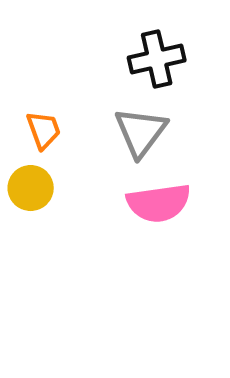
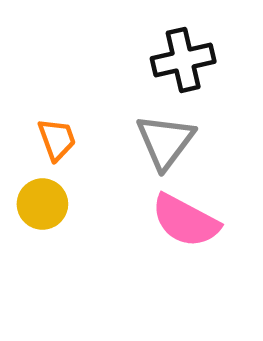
pink semicircle: (159, 203) -> (185, 221), turned 36

